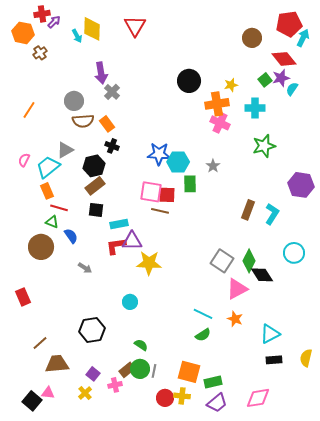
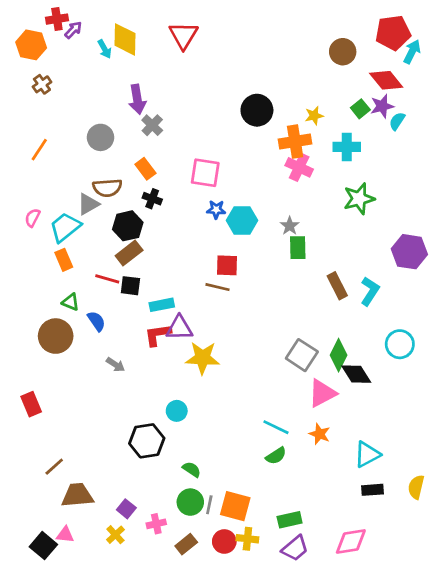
brown cross: (40, 53) -> (42, 84), moved
brown semicircle: (83, 121) -> (107, 188), moved
blue star: (159, 154) -> (216, 210), size x0.6
green rectangle: (190, 184) -> (298, 248), moved
pink square: (151, 192) -> (205, 173), moved
red line: (59, 208) -> (107, 279), moved
brown rectangle: (248, 210) -> (337, 286), turned -48
black hexagon: (92, 330) -> (147, 441), moved
brown rectangle: (127, 370) -> (186, 544), moved
orange square: (189, 372) -> (235, 506), moved

